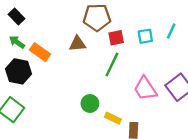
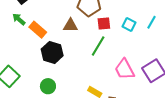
cyan square: (145, 36) -> (129, 25), turned 32
black hexagon: (19, 71) -> (52, 52), moved
green circle: (90, 103) -> (48, 86), moved

